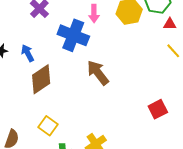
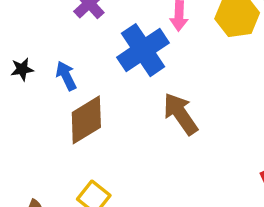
blue cross: (73, 35) -> (143, 50), turned 32

